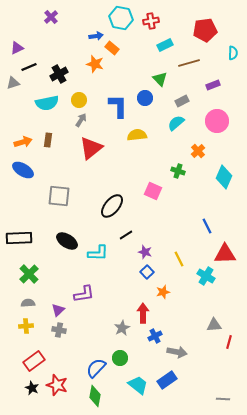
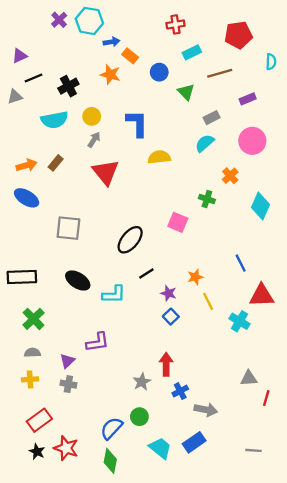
cyan hexagon: (121, 18) -> (89, 21), moved
blue circle: (145, 98) -> (159, 72), moved
brown rectangle: (48, 140) -> (56, 163), turned 32
red triangle: (91, 148) -> (106, 172), turned -30
orange star: (163, 292) -> (195, 277), moved
gray line: (223, 399) -> (253, 450), moved

